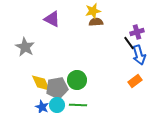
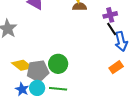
purple cross: (137, 32) -> (110, 15), moved
yellow diamond: (41, 83) -> (22, 65), turned -30

